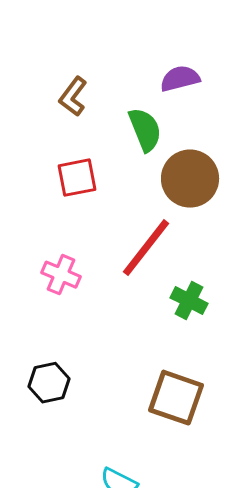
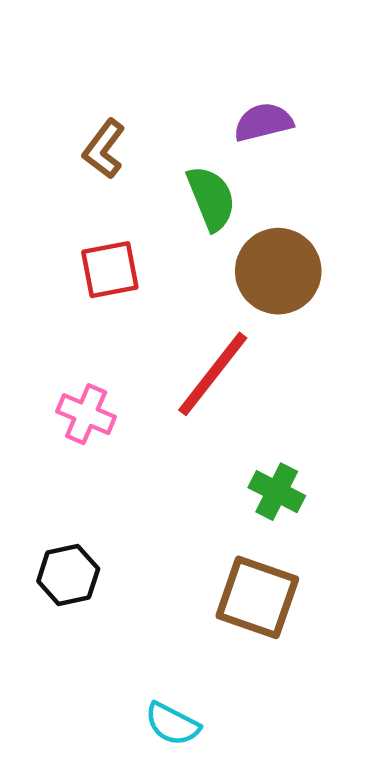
green cross: (189, 301) -> (277, 492), moved

